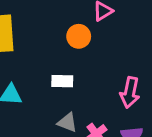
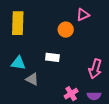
gray triangle: (67, 122) -> (32, 79), moved

